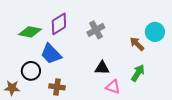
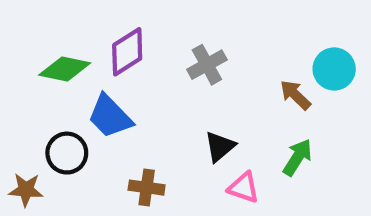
black triangle: (102, 68) -> (220, 147), turned -42
brown cross: (57, 87) -> (147, 188), moved

